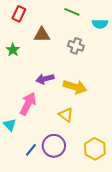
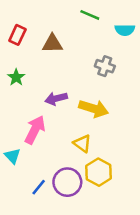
red rectangle: (19, 14) -> (17, 35), moved
gray cross: (76, 46) -> (105, 66), moved
green star: (13, 50) -> (16, 77), moved
yellow hexagon: (95, 149) -> (99, 172), moved

